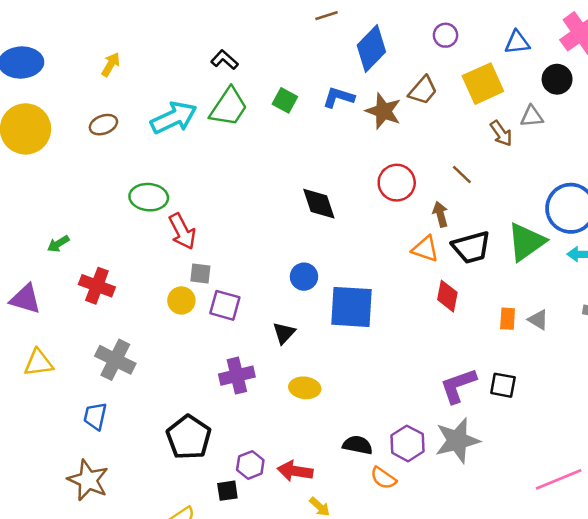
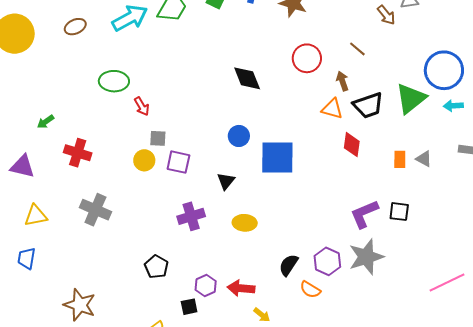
red arrow: (182, 231) -> (142, 106), size x0.7
blue trapezoid: (95, 416) -> (27, 258), moved
black pentagon: (189, 437) -> (156, 267), size x0.7
black semicircle: (358, 445) -> (289, 265), turned -65

